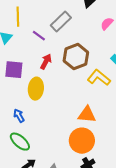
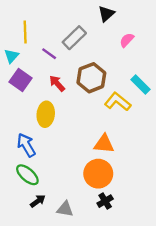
red arrow: (46, 62) -> (57, 83), turned -70
purple square: (14, 70) -> (21, 80), moved, turned 30
blue arrow: (19, 116) -> (26, 145), size x1.5

